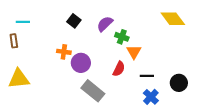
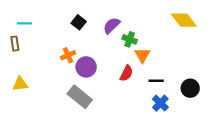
orange cross: (64, 52) -> (68, 55), turned -32
yellow triangle: (19, 79) -> (20, 84), size x0.7
gray rectangle: (93, 91) -> (80, 97), moved

